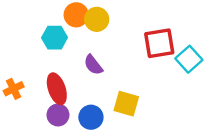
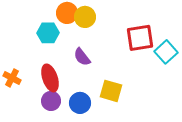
orange cross: (14, 89) -> (12, 78), turned -36

